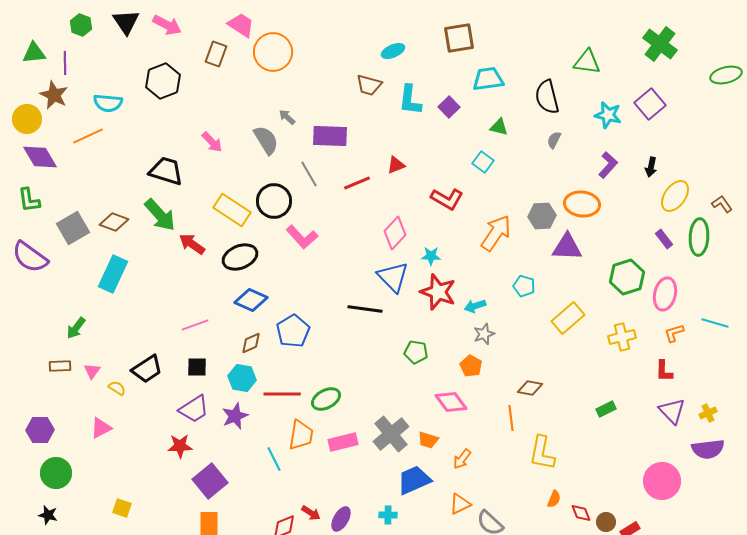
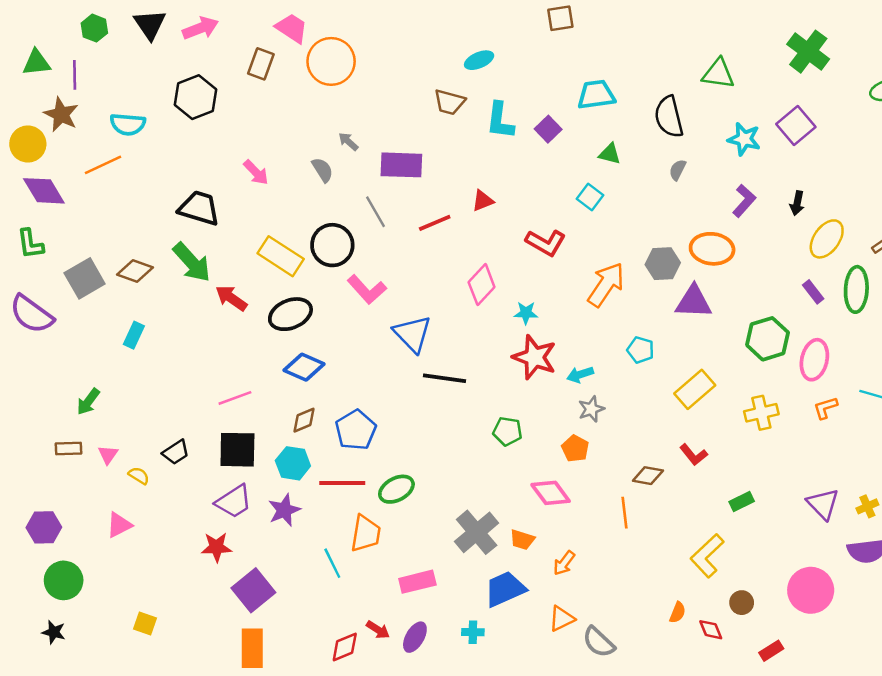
pink arrow: (167, 25) -> (200, 28), turned -48
brown square: (459, 38) -> (560, 18), moved, size x0.7
gray semicircle: (266, 140) -> (322, 170), size x0.7
cyan rectangle: (113, 274) -> (134, 335), size x0.6
blue triangle: (393, 277) -> (412, 334), moved
blue pentagon: (293, 331) -> (356, 430), moved
black square: (197, 367) -> (237, 450), size x1.6
black trapezoid: (147, 369) -> (176, 452), size x0.7
red L-shape: (664, 371) -> (694, 455), moved, turned -40
pink rectangle: (343, 442) -> (417, 582), moved
yellow L-shape: (542, 453) -> (707, 556), moved, turned 36
brown circle: (606, 522) -> (742, 603), moved

